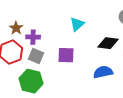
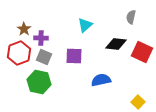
blue semicircle: (103, 72) -> (101, 80), moved

